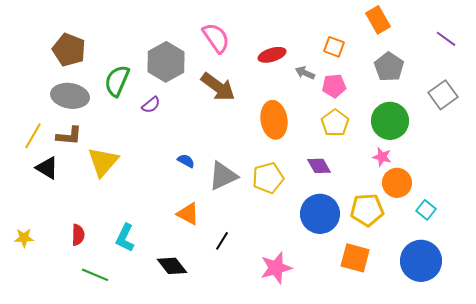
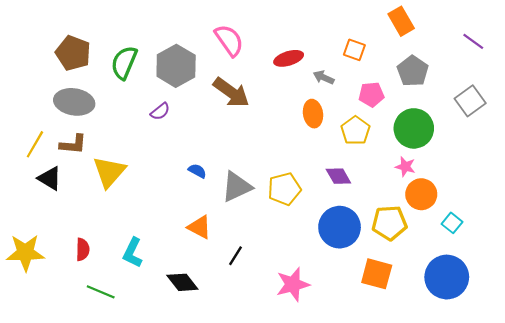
green semicircle: (117, 81) -> (124, 63), moved
pink pentagon: (334, 86) -> (371, 94), moved
orange ellipse: (274, 120) -> (313, 114), moved, size x0.7
yellow star: (24, 238) -> (25, 253), size x1.8

